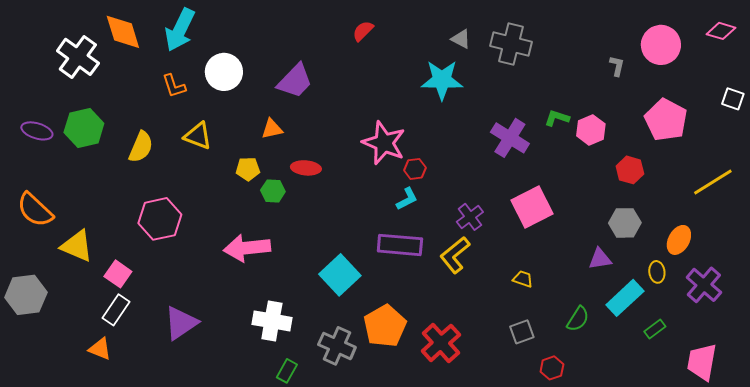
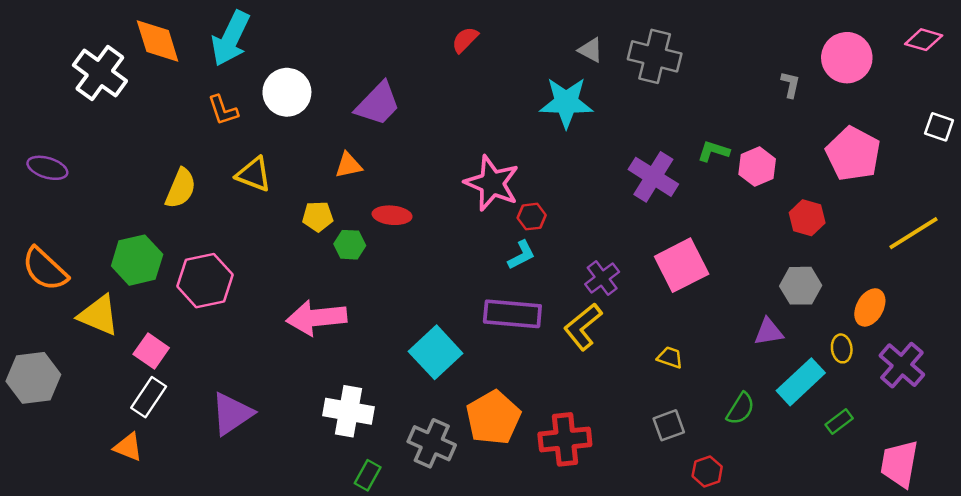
green hexagon: (84, 128) -> (137, 260), moved
red cross: (441, 343) -> (565, 439), turned 36

